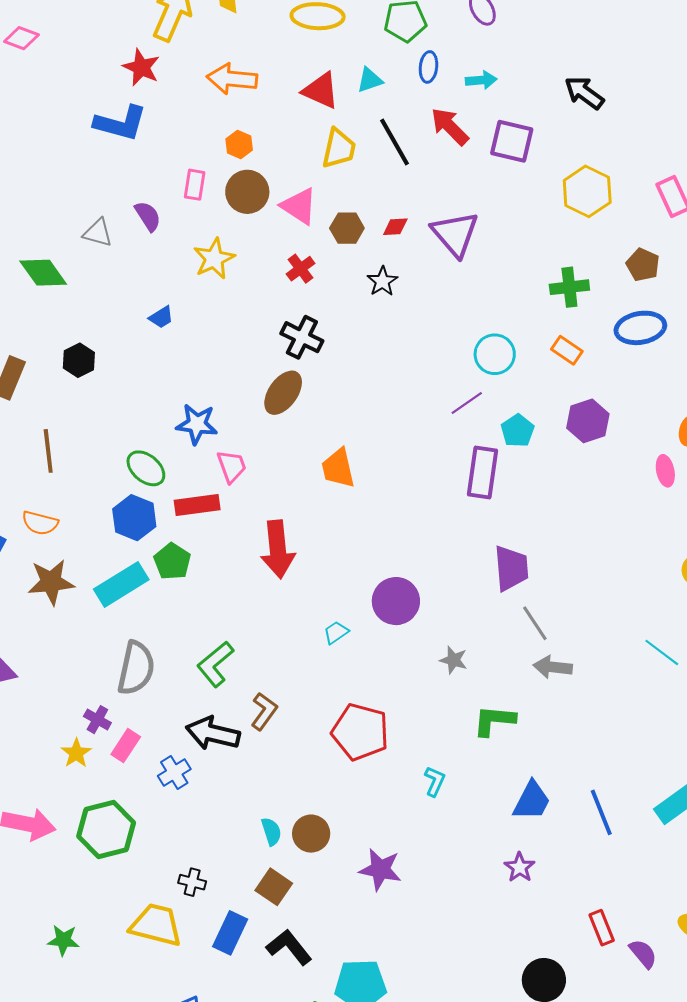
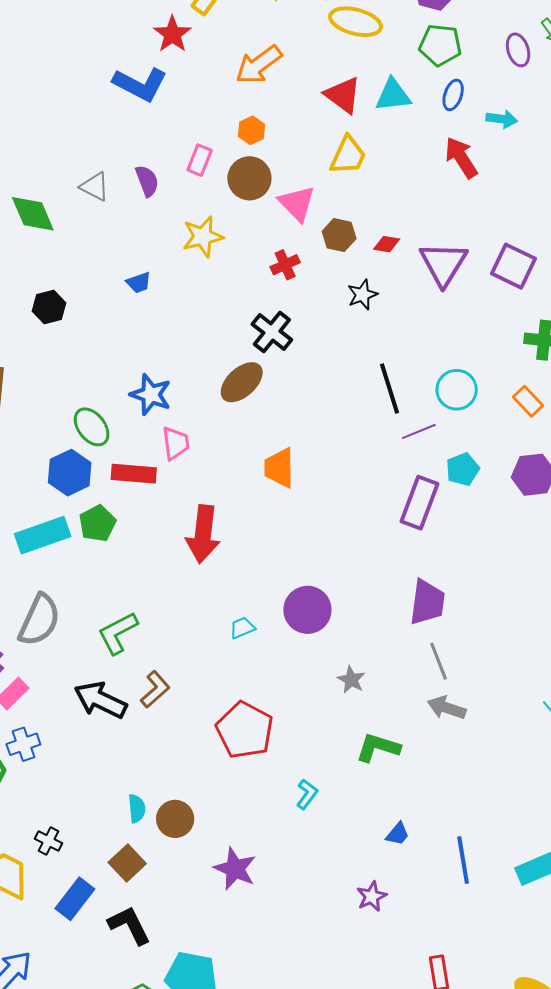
orange arrow: (232, 79) -> (259, 65), turned -54
cyan triangle: (370, 80) -> (393, 95), size x1.4
purple square: (512, 141) -> (513, 266), moved
black line: (394, 142) -> (390, 389), moved
blue cross: (174, 773) -> (23, 744), moved
blue trapezoid: (532, 801) -> (398, 834), size x0.6

